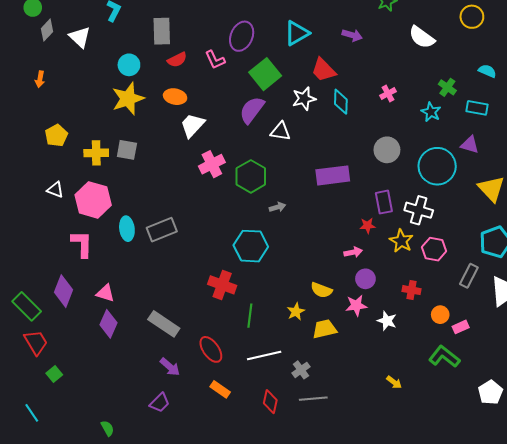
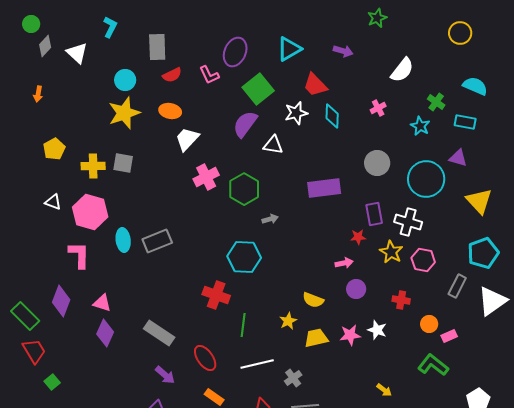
white semicircle: (422, 37) -> (402, 70), moved, turned -88
cyan semicircle: (487, 71) -> (475, 86), size x1.4
pink star: (356, 305) -> (350, 335), moved

